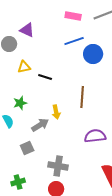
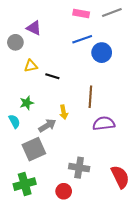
purple semicircle: (95, 136) -> (104, 123), moved
gray square: (27, 148) -> (34, 149), size x1.6
gray cross: (58, 166) -> (79, 168), moved
green cross: (18, 182) -> (25, 184), size x1.5

